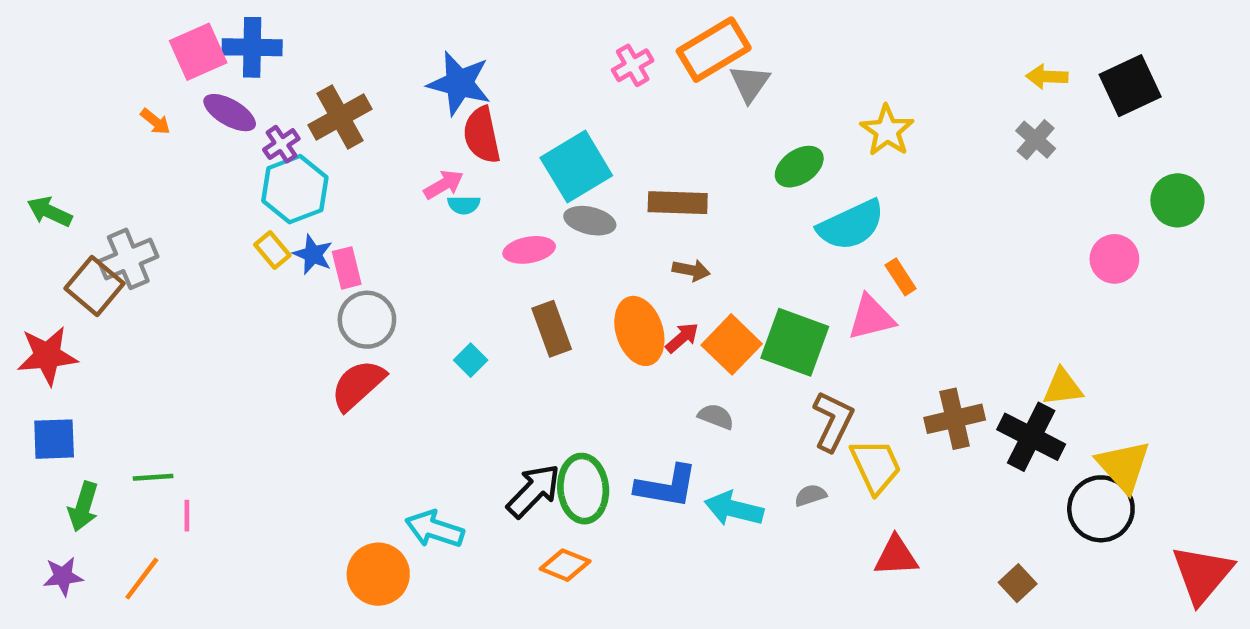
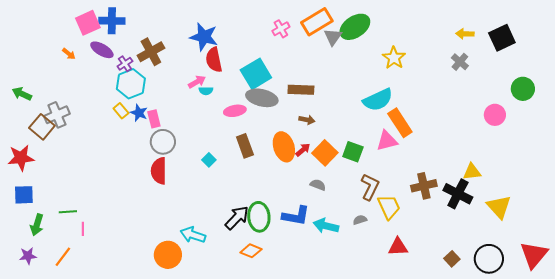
green ellipse: (799, 167) -> (355, 27), moved, size x1.4
gray ellipse: (590, 221) -> (262, 98), size x1.4
orange rectangle: (901, 277) -> (400, 123), size x1.8
green square: (795, 342) -> (353, 152), size x0.7
red semicircle: (358, 385) -> (159, 171), turned -48
black circle: (1101, 509) -> (489, 259), moved

